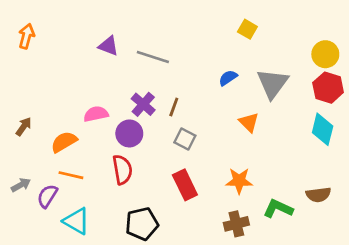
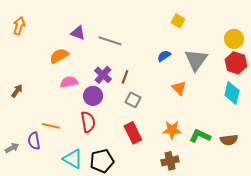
orange semicircle: (64, 142) -> (59, 56), moved
gray arrow: (21, 185) -> (12, 148), moved
purple semicircle: (47, 196) -> (34, 141), turned -42
green L-shape: (278, 209) -> (200, 136), moved
cyan triangle: (76, 221) -> (73, 159), moved

